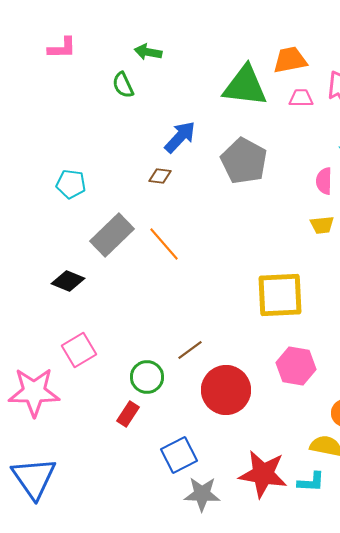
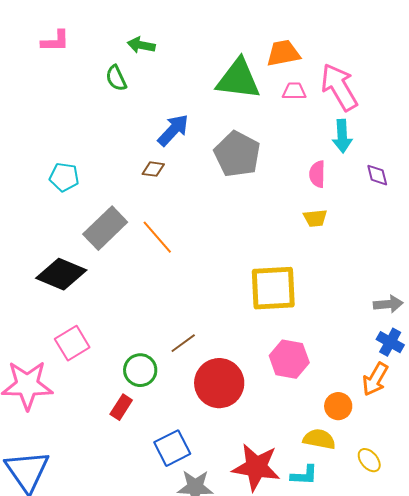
black diamond: (68, 281) -> (61, 274), size x1.5

